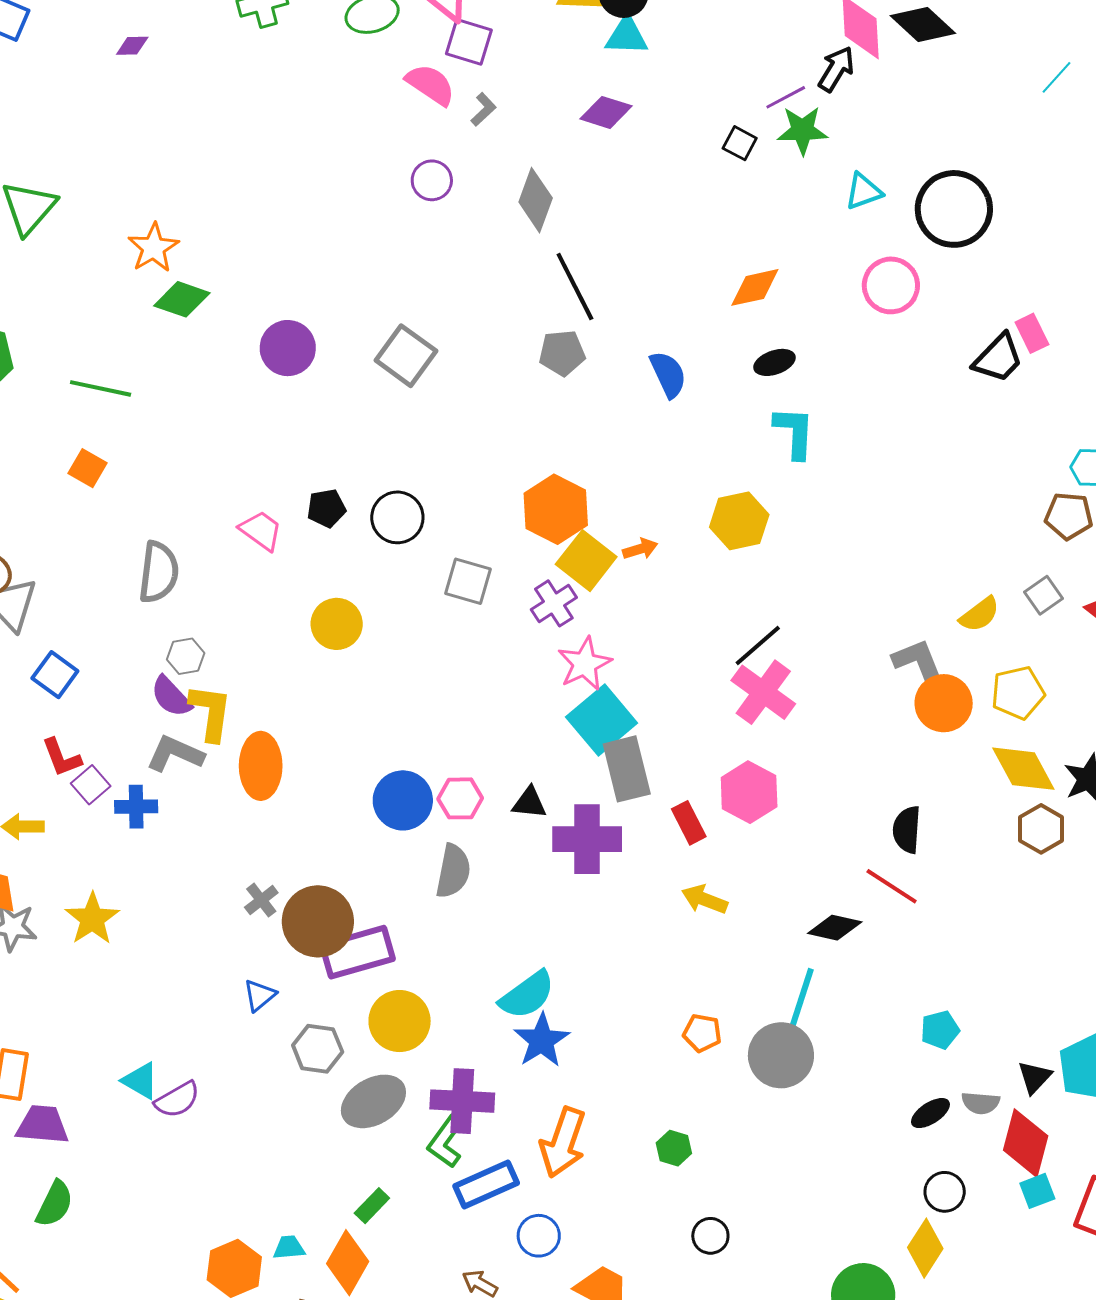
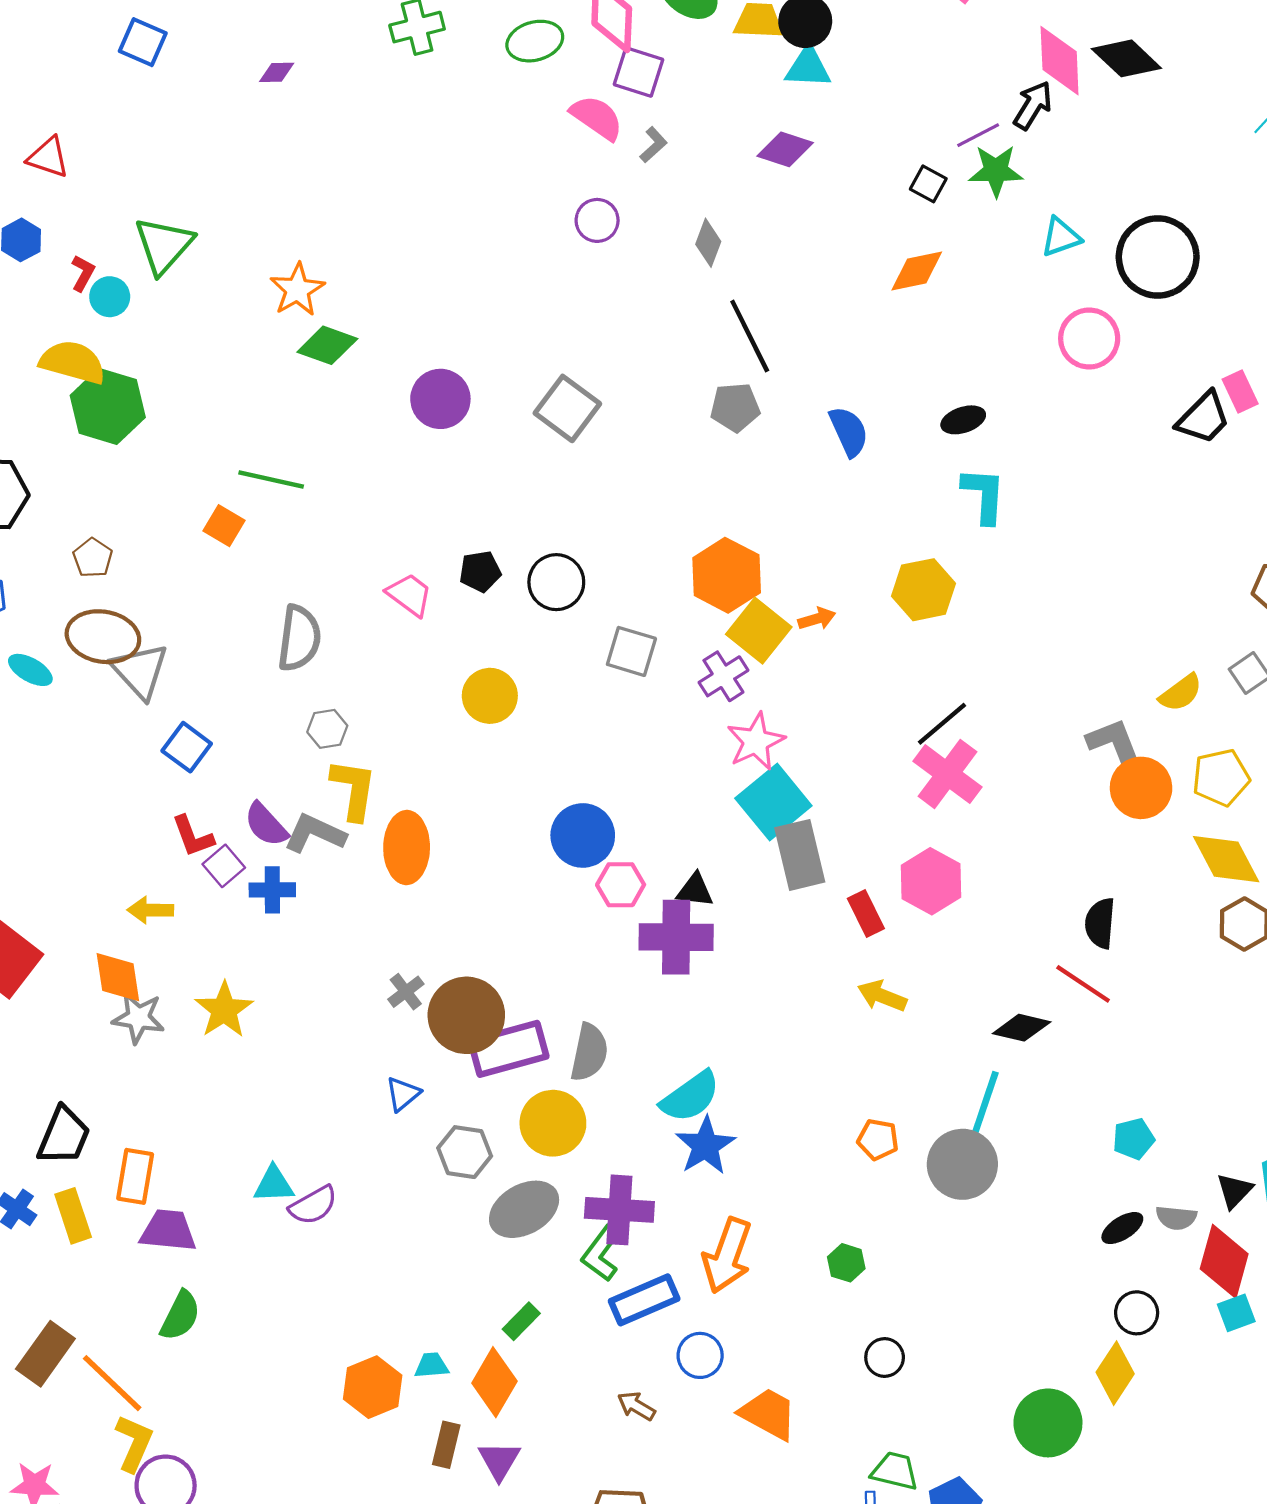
gray diamond: (536, 200) -> (708, 243), size x0.7
orange diamond: (755, 287) -> (917, 271), moved
green line: (101, 388) -> (271, 479), moved
purple semicircle: (171, 697) -> (266, 825), moved
blue circle: (403, 800) -> (583, 835), moved
purple cross: (587, 839) -> (676, 937), moved
gray semicircle: (453, 871) -> (589, 1052), moved
cyan triangle: (140, 1081) -> (274, 1184), turned -33

